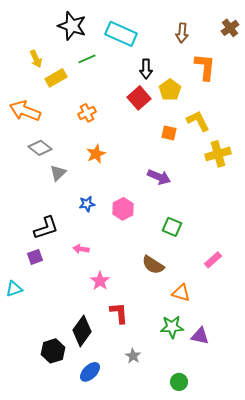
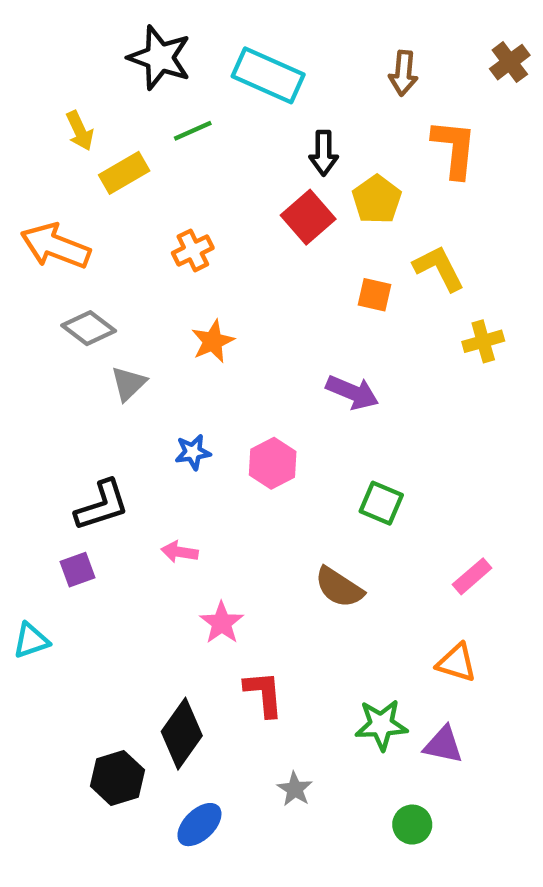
yellow cross: (218, 154) -> (483, 341), size x0.7
orange triangle: (181, 293) -> (457, 663), moved
green circle: (179, 382) -> (412, 825), moved

